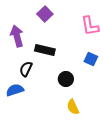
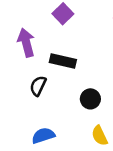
blue semicircle: (15, 90) -> (43, 136), moved

